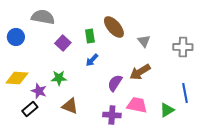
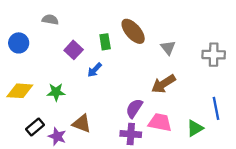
gray semicircle: (43, 17) -> (50, 20), size x0.6
blue arrow: (92, 60) -> (95, 70), moved
green star: (59, 78) -> (56, 92), moved
purple semicircle: (115, 83) -> (134, 108), moved
purple star: (39, 91) -> (57, 136), moved

